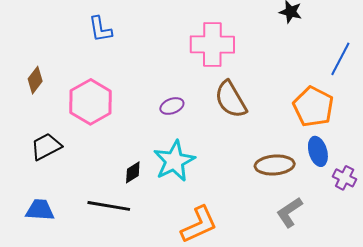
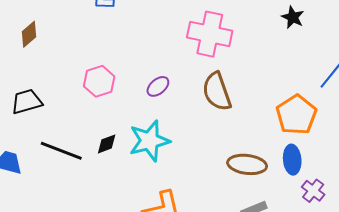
pink hexagon: (91, 102) -> (99, 81), moved, size x0.7
purple ellipse: (172, 106) -> (158, 86), turned -30
black line: (109, 206) -> (61, 151), moved

